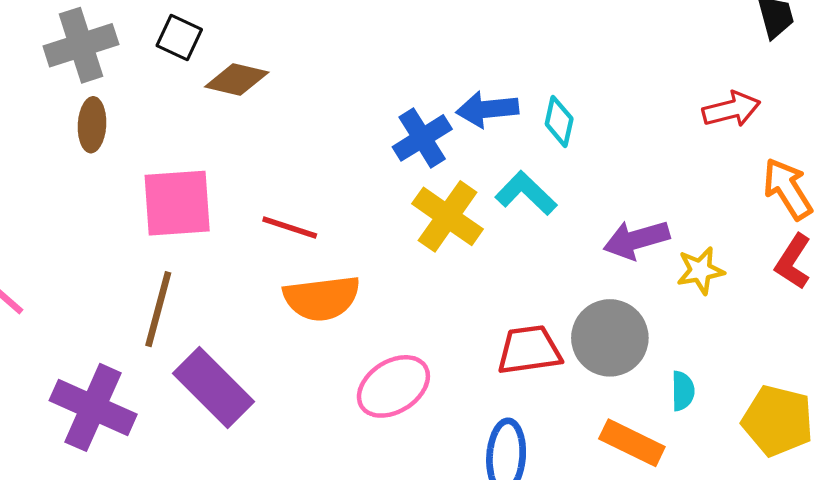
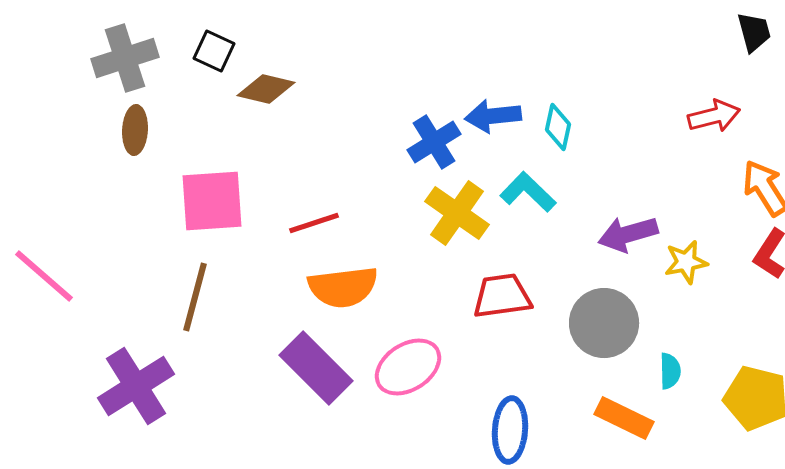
red line: (290, 227) -> (314, 223), turned -36
red trapezoid: (529, 350) -> (502, 296), moved
purple rectangle: (213, 388) -> (316, 368), moved
purple cross: (93, 407) -> (136, 386), turned 34

